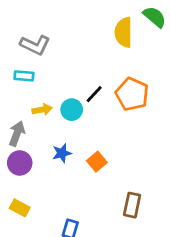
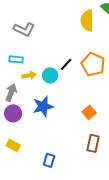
cyan rectangle: (24, 76) -> (16, 59), moved
blue star: (62, 153) -> (43, 106), size x1.5
orange square: (97, 162) -> (89, 112), moved

